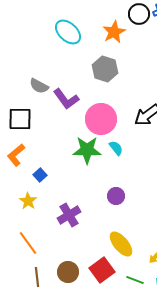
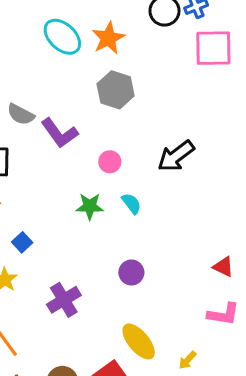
orange star: (114, 32) -> (108, 38), moved
pink circle: (101, 119) -> (110, 162), size x0.5
green star: (87, 150) -> (90, 206), size x0.7

